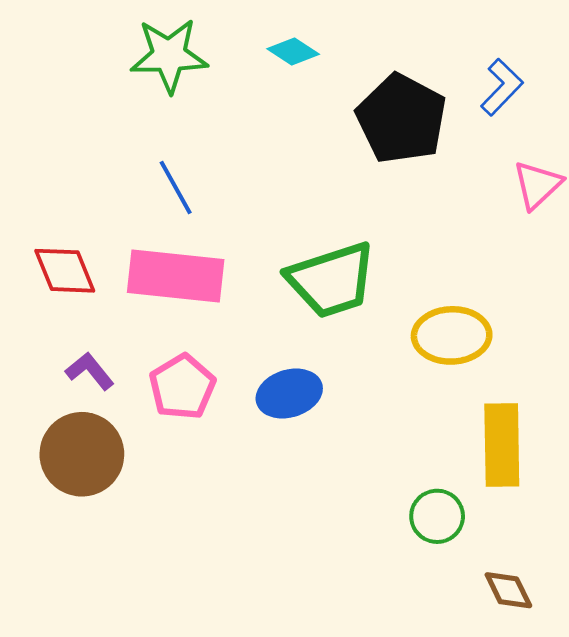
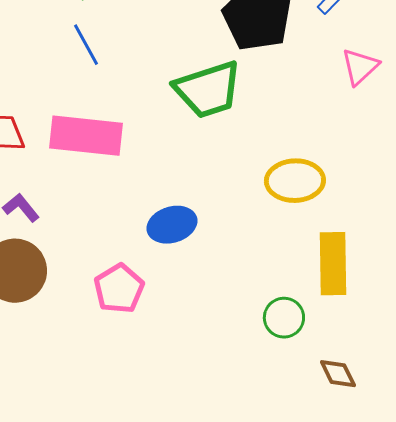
blue line: (176, 188) -> (86, 45), moved
green trapezoid: (331, 280) -> (208, 90), moved
pink pentagon: (182, 387) -> (119, 289), moved

